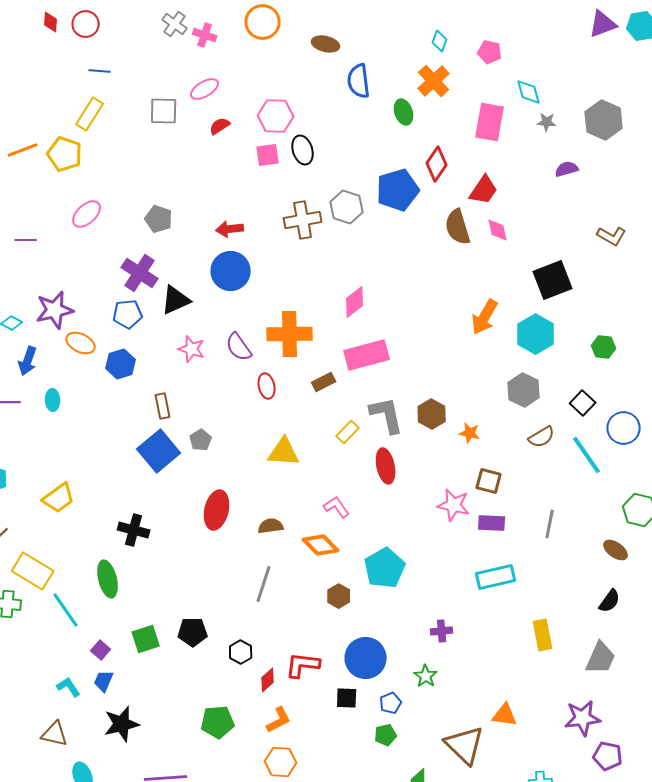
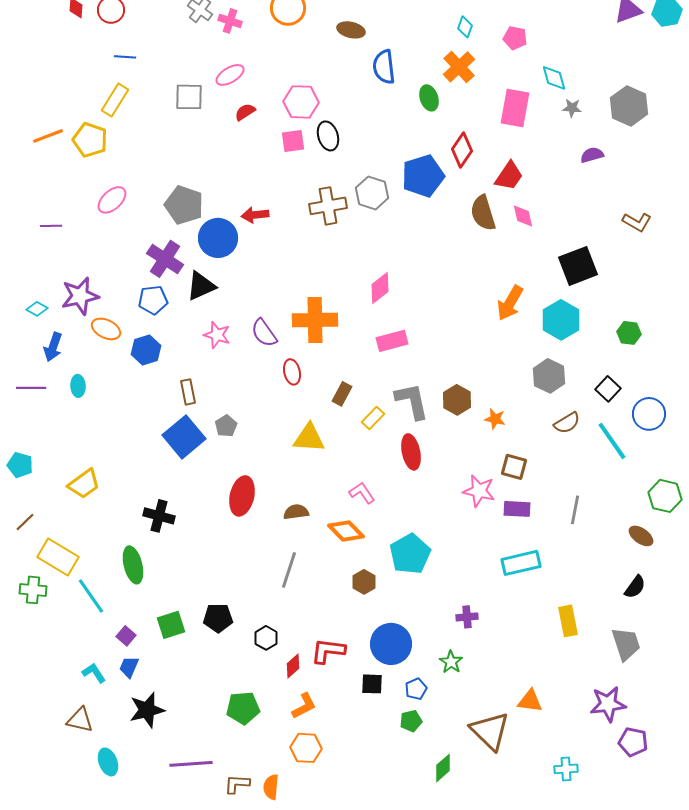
gray pentagon: (159, 219) -> (184, 205), size x1.4
blue circle: (231, 271) -> (218, 238), moved
pink rectangle: (367, 355) -> (392, 341), size x0.7
brown rectangle: (324, 382) -> (342, 394), moved, turned -35
gray trapezoid: (601, 658) -> (626, 644), turned -42

